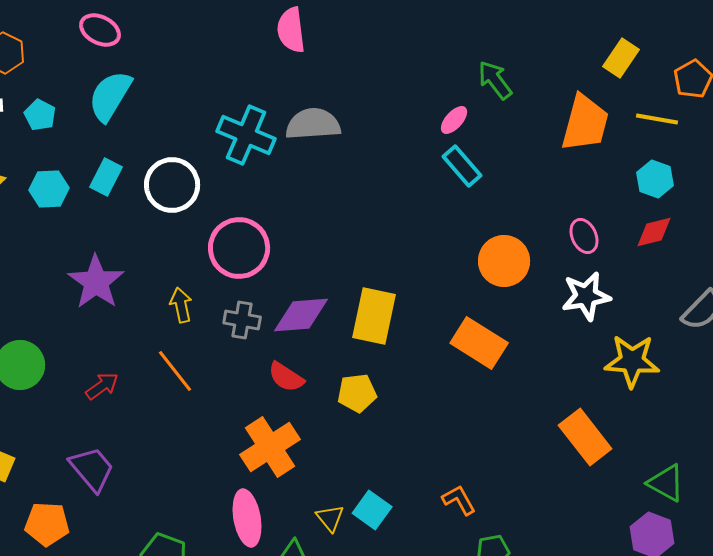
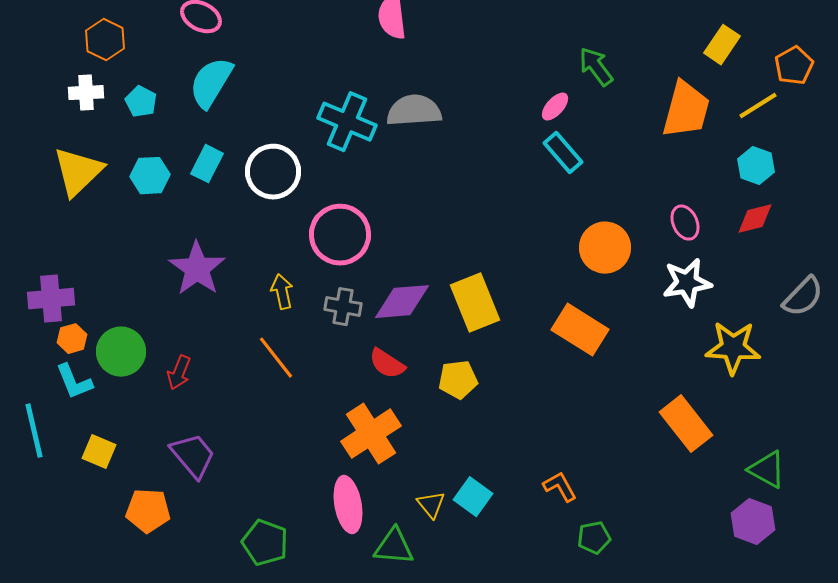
yellow line: (657, 119) -> (758, 106), turned -42
yellow rectangle: (374, 316) -> (475, 303), turned -34
red arrow: (102, 386) -> (179, 373), moved, turned 148

